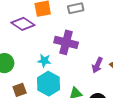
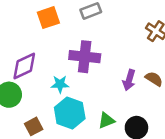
purple diamond: (23, 24) -> (24, 66), moved, turned -50

